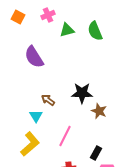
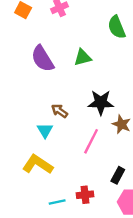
green triangle: (67, 30) -> (83, 58), moved
pink line: (65, 136) -> (91, 141), moved
yellow L-shape: (30, 144) -> (38, 164), turned -105

